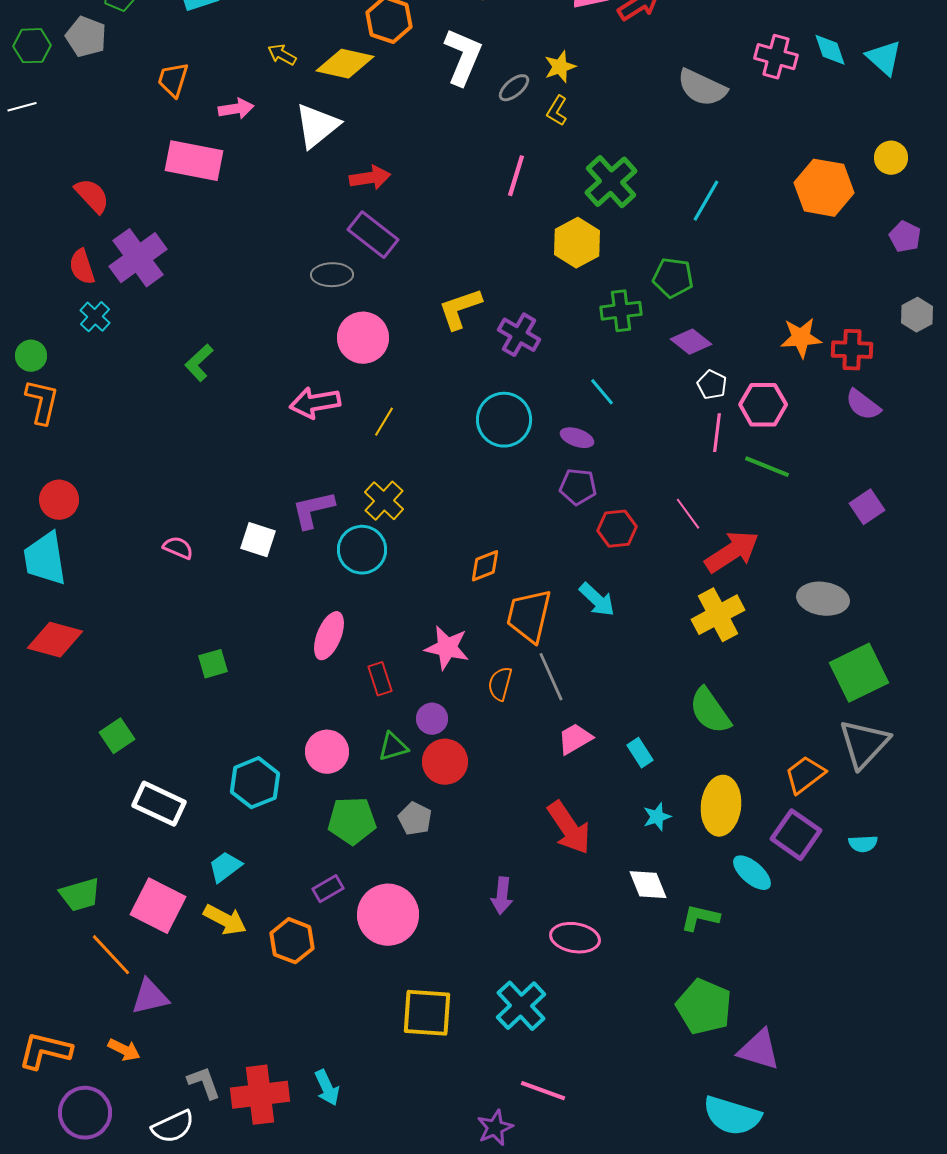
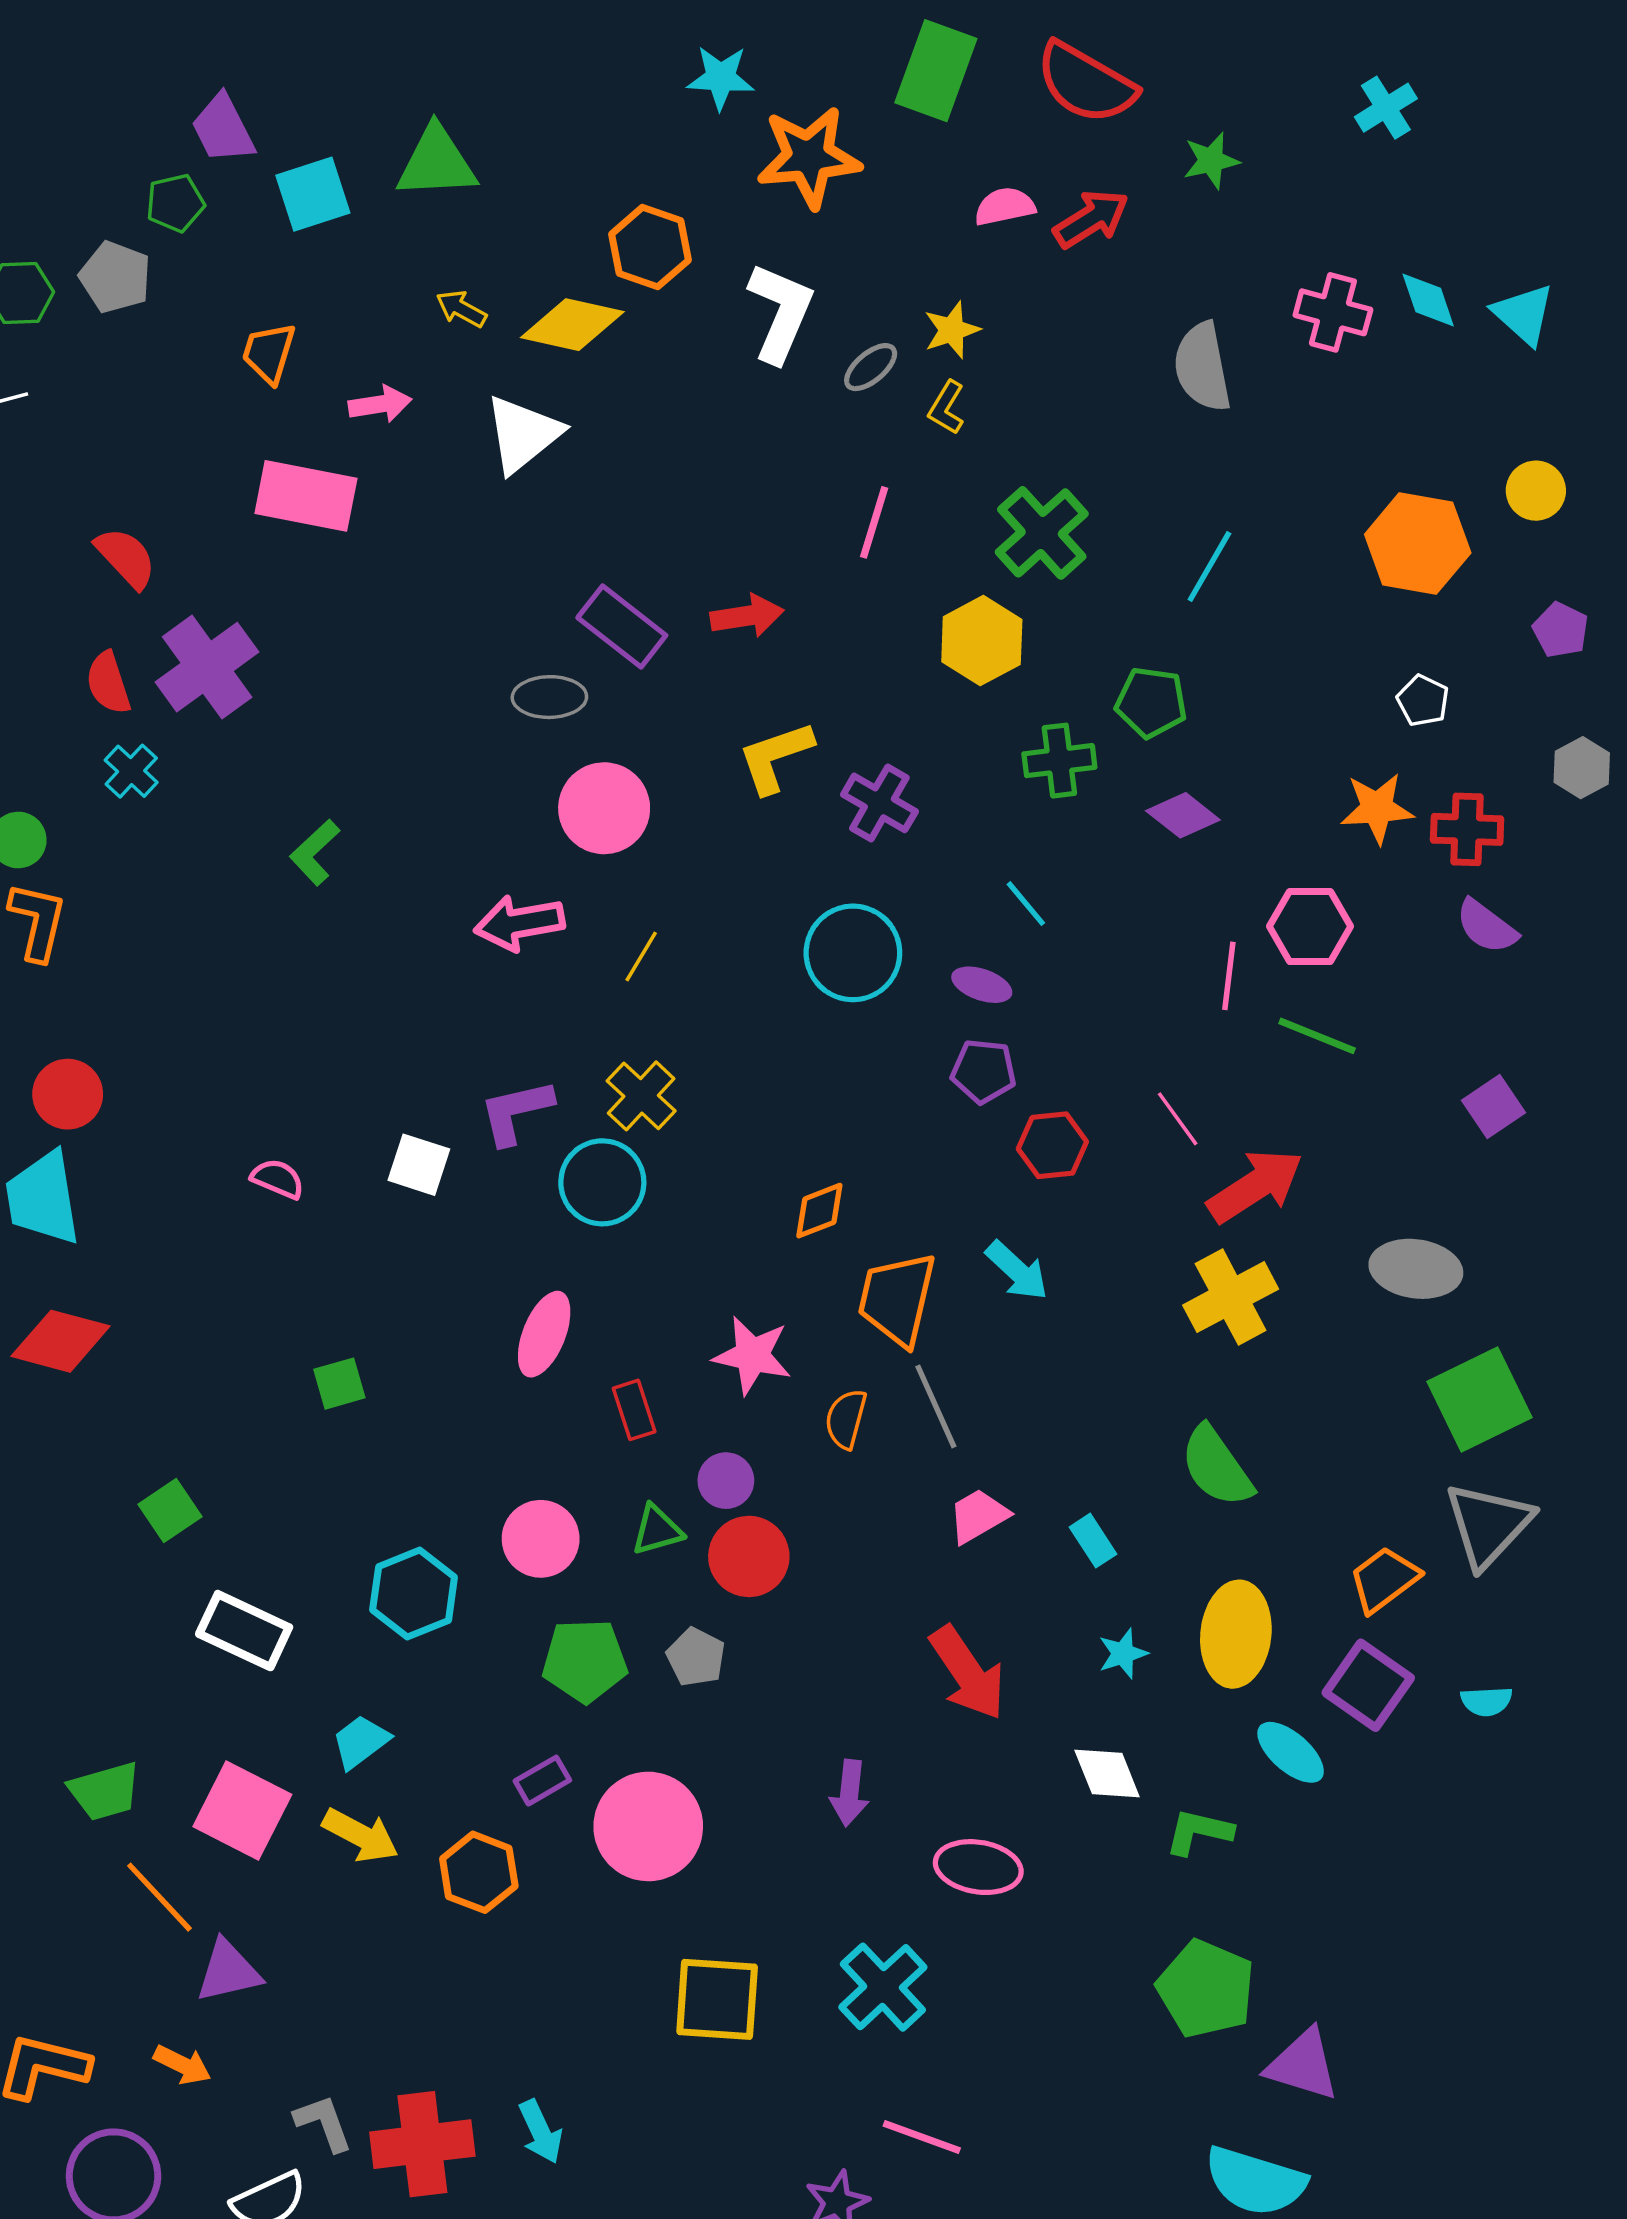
gray semicircle: (702, 88) -> (1202, 367), turned 54
red arrow: (370, 178) -> (747, 616), moved
white pentagon: (712, 385) -> (1423, 701), moved

